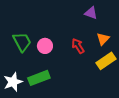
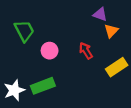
orange triangle: (103, 39) -> (111, 31), moved
green trapezoid: (22, 42) -> (24, 31), moved

